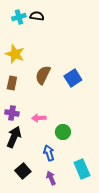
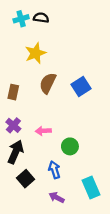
yellow star: (15, 54) -> (36, 53), moved, turned 30
purple cross: (12, 113) -> (13, 125), turned 32
black square: (23, 171) -> (26, 179), moved
purple arrow: (51, 178) -> (57, 197), turned -40

